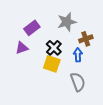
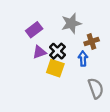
purple triangle: (22, 48) -> (39, 52), moved
gray semicircle: (78, 82) -> (96, 88), moved

